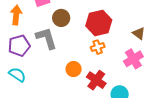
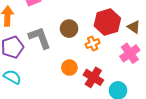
brown circle: (61, 18) -> (69, 29), moved
red hexagon: (99, 23) -> (107, 22), moved

